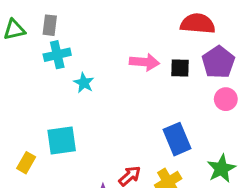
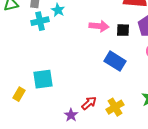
cyan star: (84, 83) -> (58, 10), moved
blue rectangle: (177, 139) -> (115, 61), moved, turned -35

